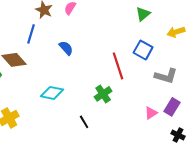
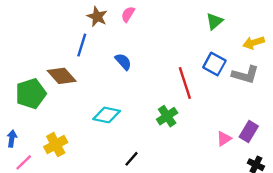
gray L-shape: (166, 76) -> (245, 75), moved
black line: (84, 122) -> (132, 159), moved, turned 72

